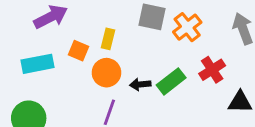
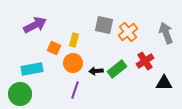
cyan rectangle: (37, 64) -> (32, 69), moved

